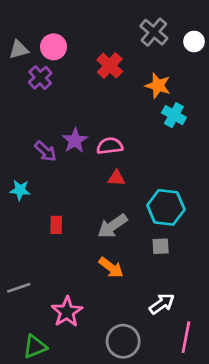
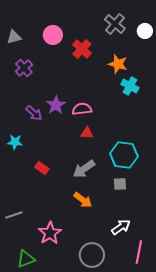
pink circle: (54, 47) -> (53, 35), moved
purple cross: (40, 78) -> (24, 68), moved
red rectangle: (56, 225) -> (42, 168), turned -56

